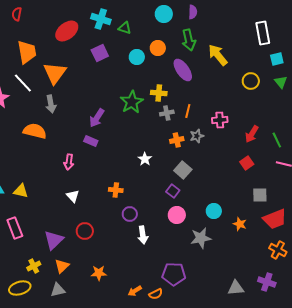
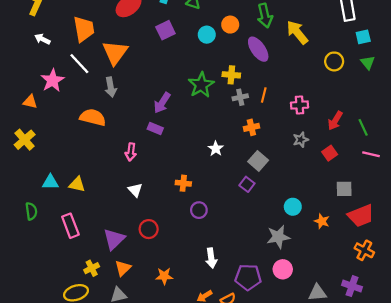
gray star: (197, 136) -> (301, 140), moved
pink circle: (177, 215) -> (283, 269), moved
white arrow: (143, 235) -> (211, 258), moved

